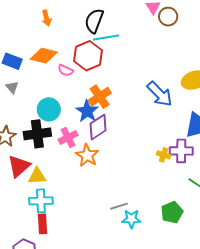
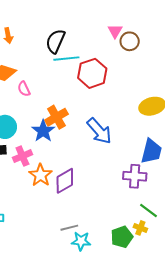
red hexagon: (88, 56) -> (92, 73), moved
pink semicircle: (65, 70) -> (24, 89), turned 35
blue arrow: (160, 94) -> (99, 131), moved
purple diamond: (98, 127) -> (65, 181), moved
yellow cross: (164, 155) -> (140, 228), moved

